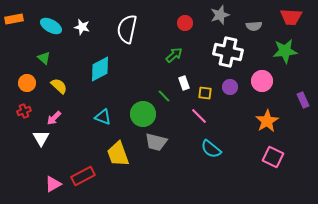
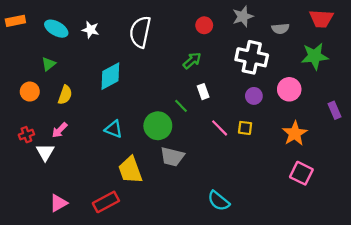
green triangle: (44, 58) -> (49, 64), turned 40
yellow semicircle: (59, 86) -> (65, 95), turned 66
yellow square: (205, 93) -> (245, 128), moved
red cross: (24, 111) -> (26, 135), moved
cyan semicircle: (211, 149) -> (219, 201), moved
red rectangle: (83, 176) -> (106, 202), moved

